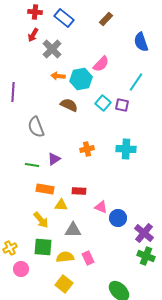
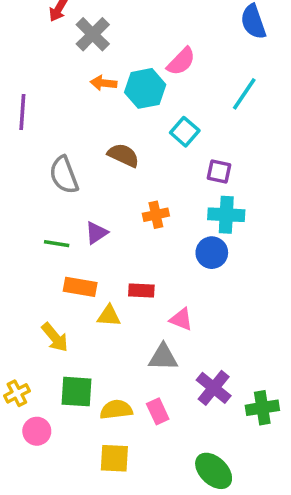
brown semicircle: (69, 105) -> (123, 155), moved
purple square: (122, 105) -> (219, 171), moved
blue circle: (118, 218) -> (212, 253), moved
yellow arrow: (41, 220) -> (55, 337), moved
gray triangle: (73, 230) -> (163, 357), moved
purple cross: (144, 233) -> (214, 388), moved
green cross: (146, 256) -> (262, 408), turned -30
yellow square: (64, 284) -> (114, 458), turned -36

